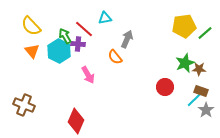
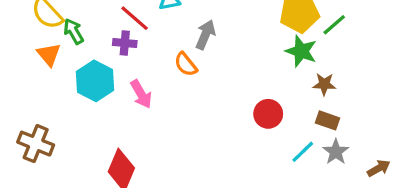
green arrow: (65, 36) -> (74, 31), moved
cyan hexagon: (59, 51) -> (95, 81), moved
green star: (185, 63) -> (301, 51), moved, turned -30
cyan line: (194, 100) -> (303, 152), moved

